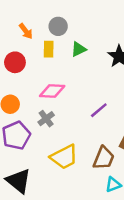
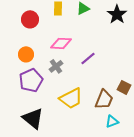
purple line: (99, 110) -> (88, 58), moved

